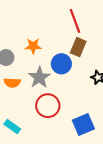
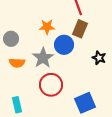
orange star: (33, 46) -> (47, 27), moved
cyan rectangle: (12, 127) -> (17, 105), turned 42

